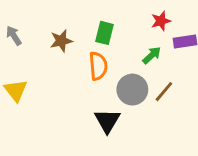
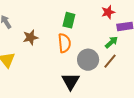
brown star: (61, 41) -> (31, 37), moved
green arrow: (152, 55) -> (111, 42), moved

